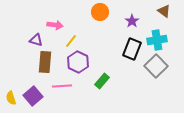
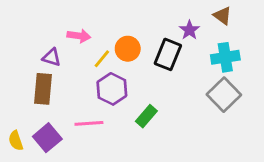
brown triangle: (164, 11) -> (222, 16), moved
orange circle: (100, 12) -> (128, 49), moved
black rectangle: (132, 49) -> (168, 54), moved
brown rectangle: (45, 62) -> (43, 89), moved

